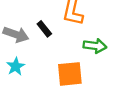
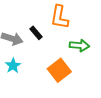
orange square: (70, 74) -> (59, 70), turned -30

